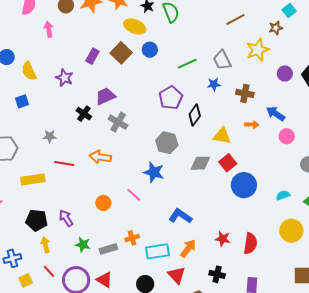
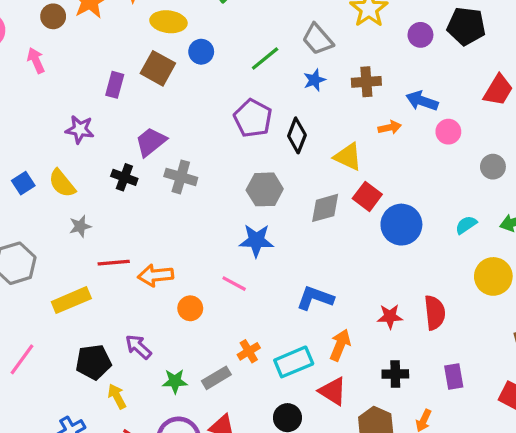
yellow semicircle: (29, 71) -> (62, 183), moved
yellow triangle: (222, 136) -> (348, 157), turned 30
orange arrow: (100, 157) -> (156, 275), moved

